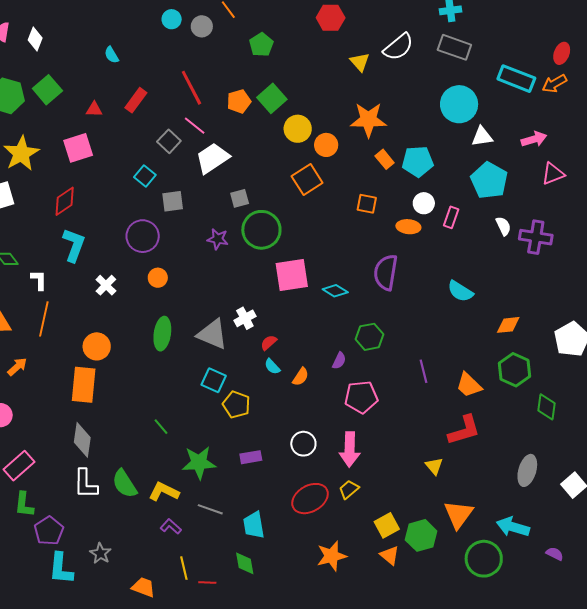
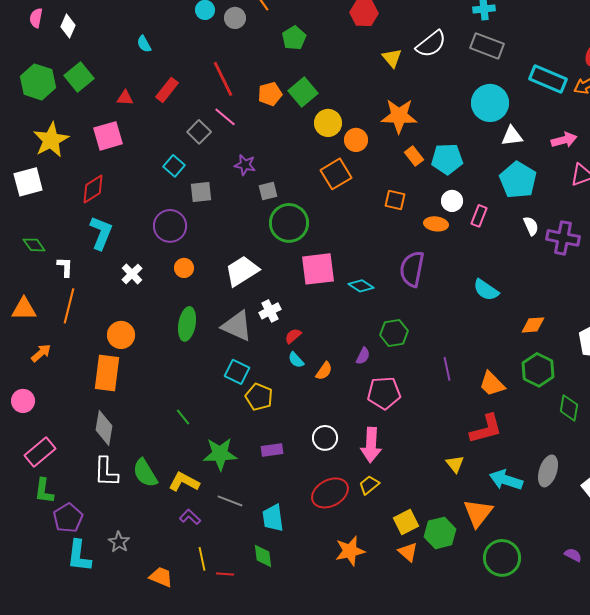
white trapezoid: (212, 158) -> (242, 271), moved
purple star: (218, 239) -> (245, 165), moved
cyan arrow: (513, 527) -> (506, 480), moved

